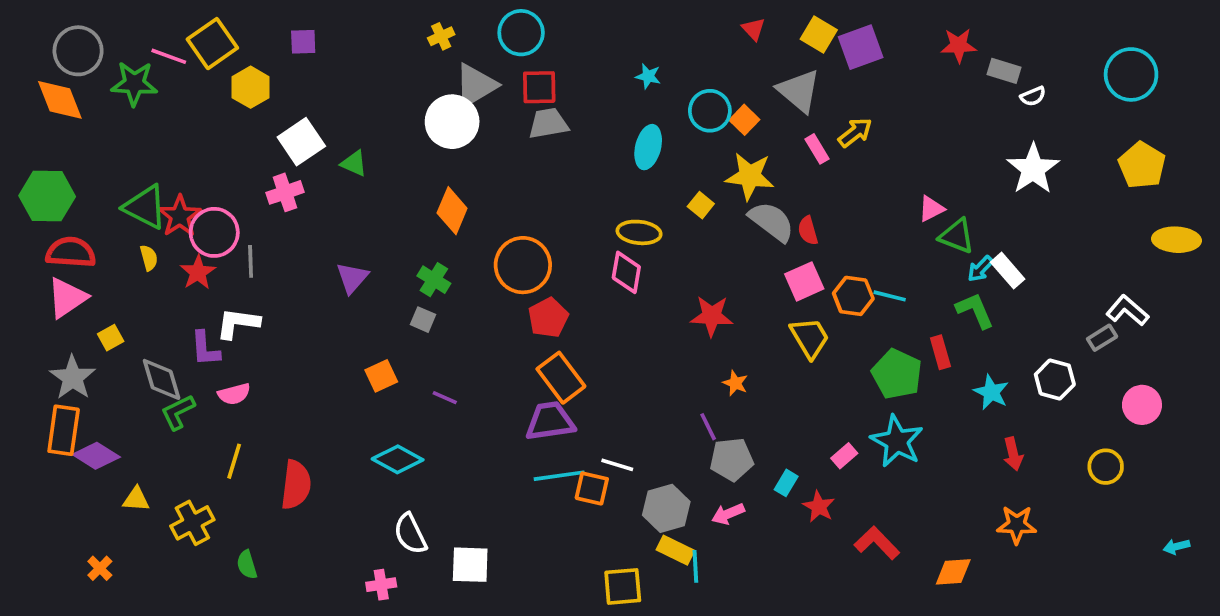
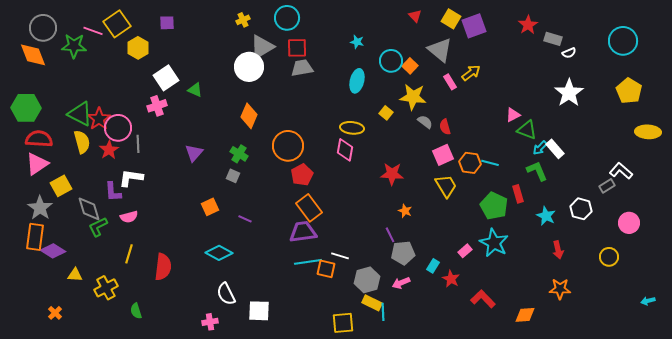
red star: (959, 45) -> (528, 25), turned -30
gray semicircle: (772, 222) -> (425, 122), size x0.6
yellow semicircle: (149, 258) -> (82, 142), size x1.6
yellow square: (111, 338) -> (61, 186), size x1.5

